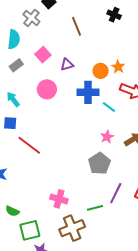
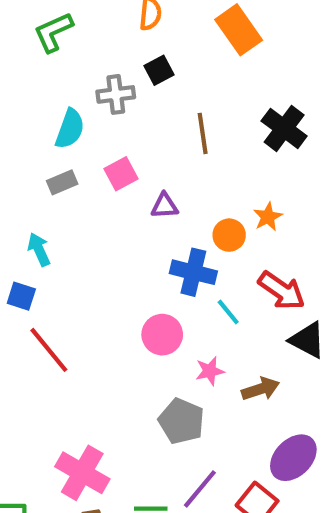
black cross: (114, 15) -> (284, 128), size x1.5
gray cross: (31, 18) -> (116, 94), turned 30
orange star: (118, 67) -> (268, 217), moved
pink circle: (47, 89) -> (162, 335), moved
gray pentagon: (99, 163) -> (181, 421), turned -30
pink cross: (59, 199) -> (82, 473), size x1.4

